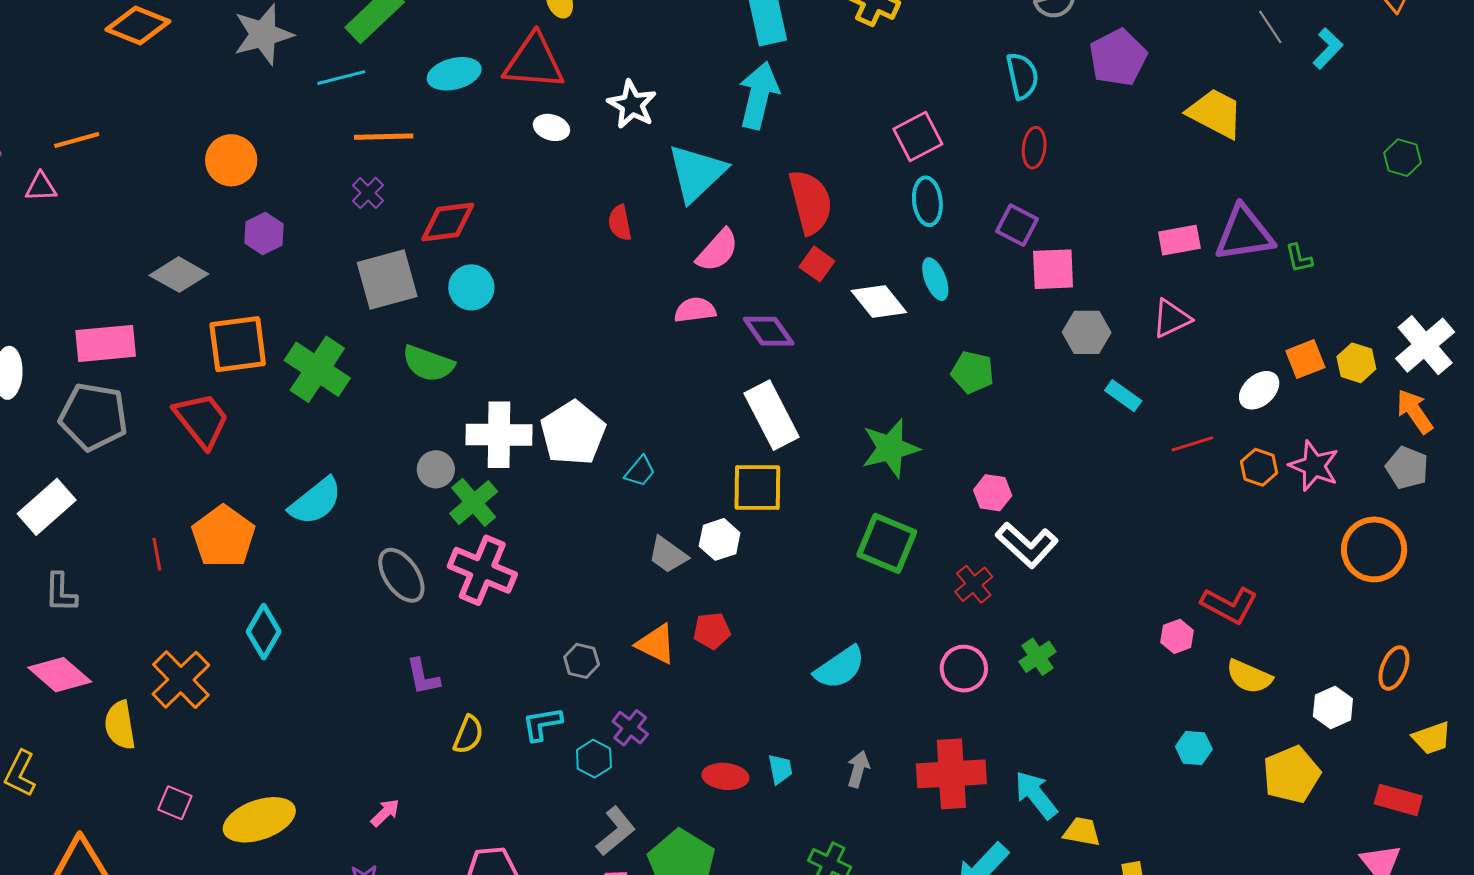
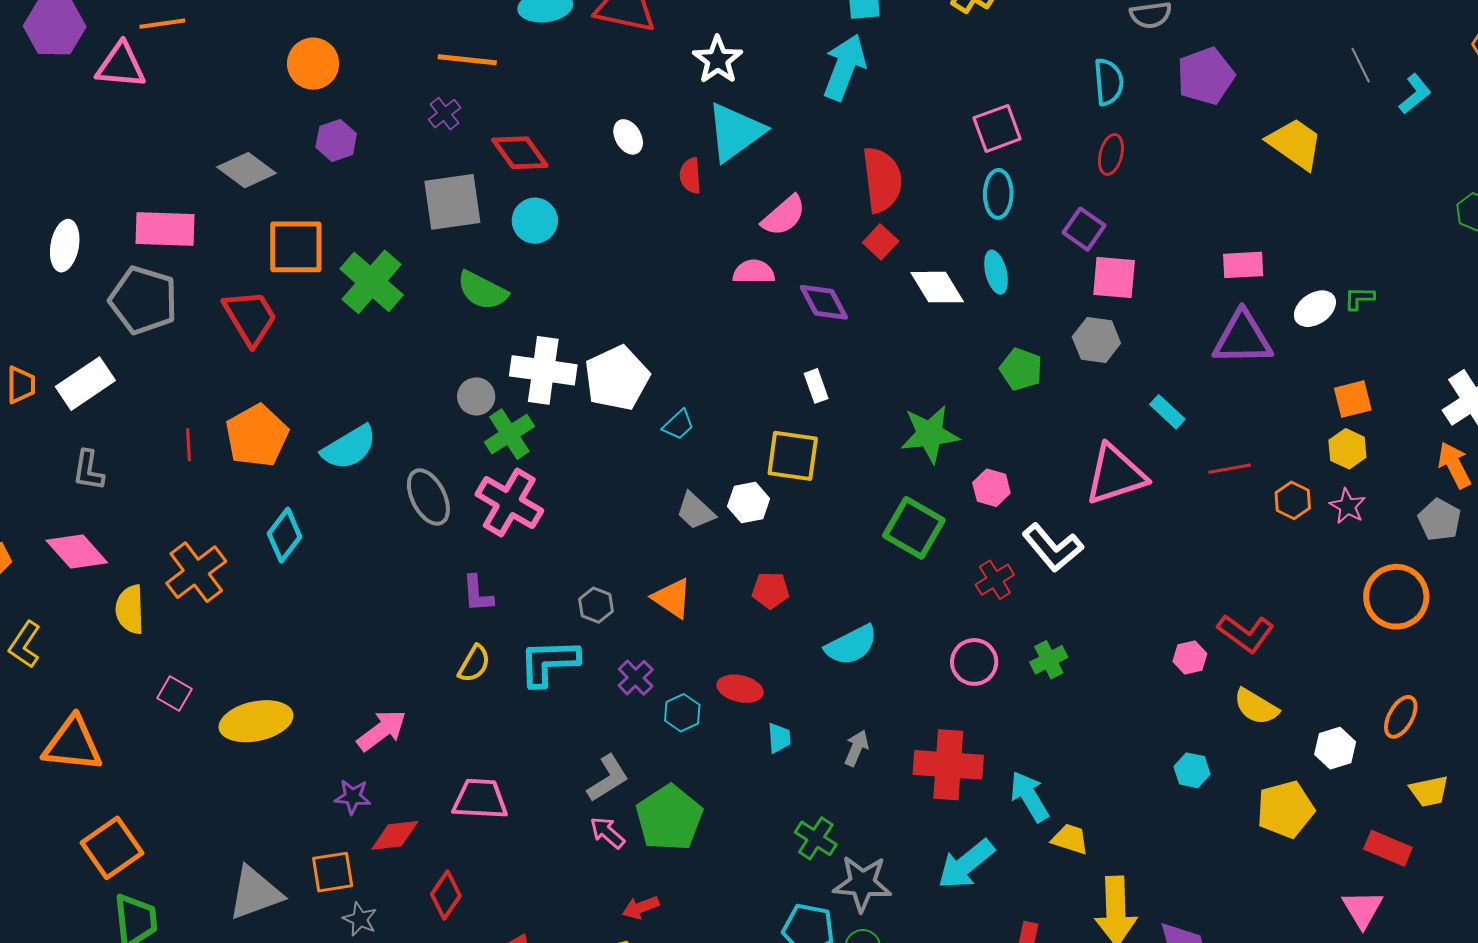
white ellipse: (551, 127) -> (628, 137), moved, turned 36
cyan triangle: (697, 173) -> (735, 132), moved
pink triangle: (41, 187) -> (121, 65), size x1.6
red diamond: (448, 222) -> (520, 153), turned 54
purple triangle: (1244, 234) -> (1242, 338), moved
green L-shape: (1299, 258) -> (1359, 298), turned 96
pink triangle: (1171, 318) -> (1115, 475), moved, size x1.6
gray hexagon: (1087, 332) -> (1096, 340), moved
yellow hexagon: (1356, 363) -> (1347, 449), moved
white ellipse: (1259, 390) -> (1315, 309), moved
white rectangle: (772, 415) -> (816, 386), size x0.5
pink star: (1314, 466) -> (1347, 506), size x0.7
pink hexagon: (993, 493) -> (991, 488), moved
cyan semicircle: (316, 501) -> (349, 447), moved
red pentagon: (712, 631) -> (771, 590), moved
purple L-shape: (423, 677) -> (478, 594), moved
cyan L-shape: (542, 724) -> (549, 663), size x1.5
cyan hexagon: (594, 759) -> (682, 713), moved
red ellipse: (725, 776) -> (740, 689), moved
pink arrow: (385, 813) -> (382, 730), size x1.6

